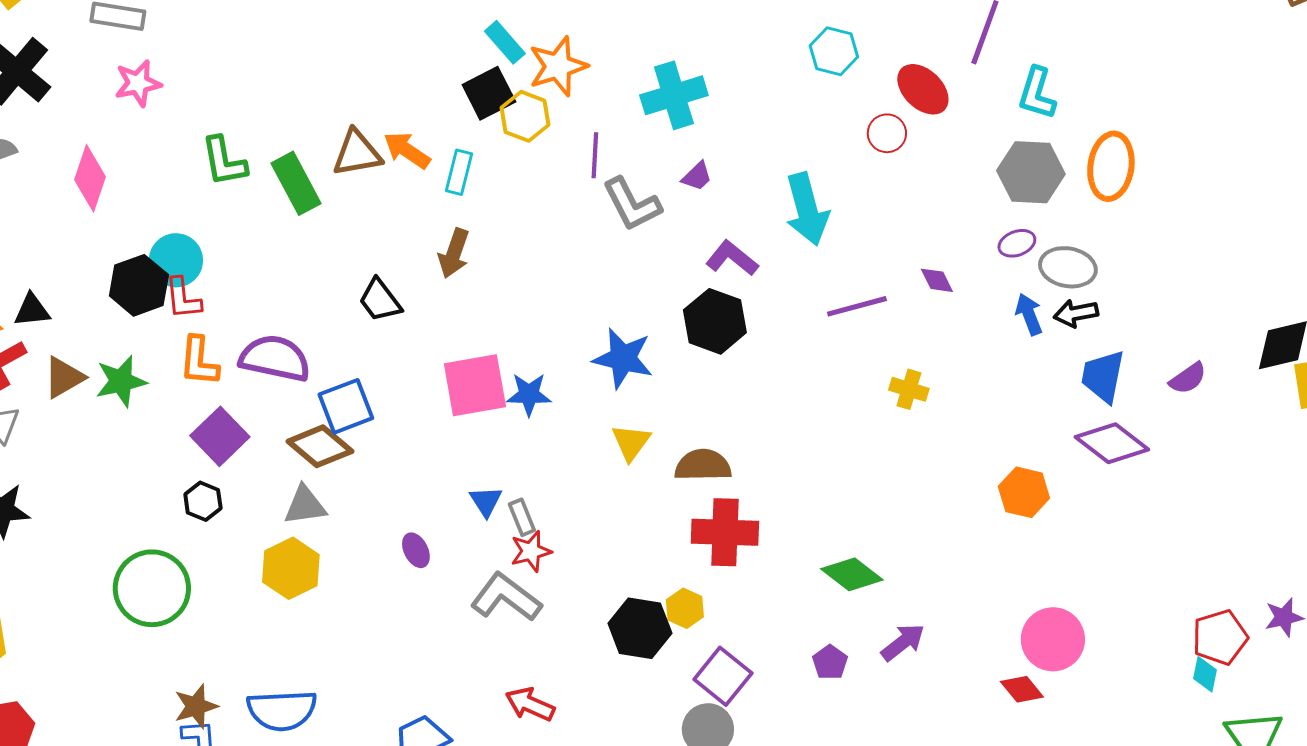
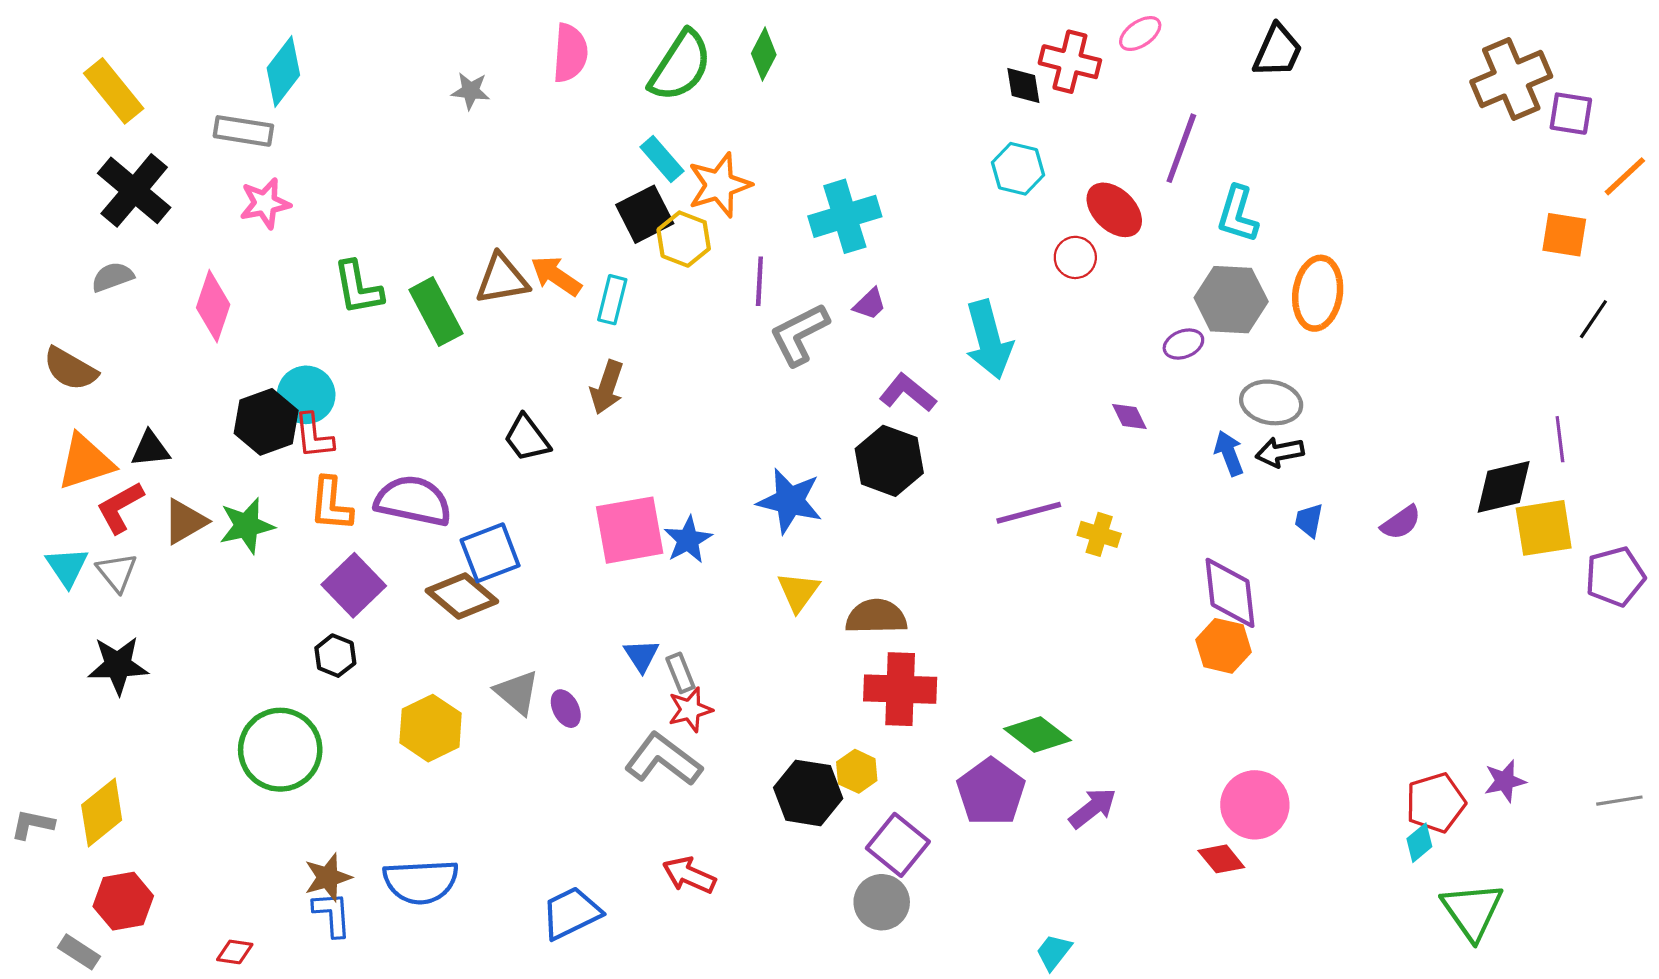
gray L-shape: (632, 204) -> (799, 334), turned 90
purple ellipse: (1017, 243) -> (1183, 344), moved
purple line: (857, 306) -> (1029, 513), moved
blue trapezoid: (1103, 376) -> (1309, 520), size x0.6
blue star: (529, 394) -> (688, 540), turned -30
purple diamond: (1112, 443) -> (1230, 593), moved, turned 46
gray triangle: (305, 505) -> (517, 692), moved, turned 48
purple pentagon: (830, 662) -> (991, 792), moved, size x1.8
cyan diamond: (1205, 674) -> (1419, 843), turned 39

